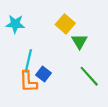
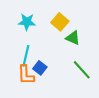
cyan star: (15, 24) -> (27, 22), moved
green triangle: (79, 41) -> (73, 38), turned -35

